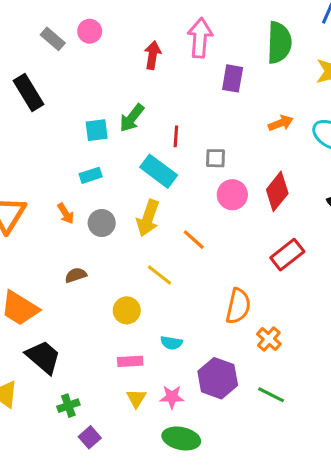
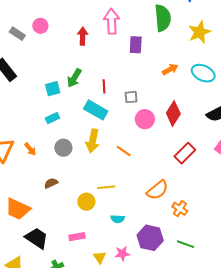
orange arrow: (66, 214) -> (30, 149), moved
yellow line: (159, 275) -> (106, 187), moved, turned -36
orange semicircle: (238, 306) -> (157, 190), turned 45
pink rectangle: (130, 361) -> (77, 237), moved

